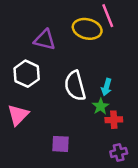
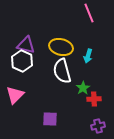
yellow ellipse: (87, 29) -> (61, 47), moved
purple triangle: (45, 40) -> (26, 45), moved
cyan arrow: (107, 87) -> (88, 56), moved

